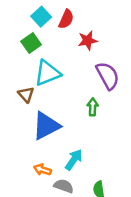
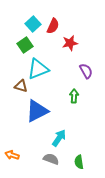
purple semicircle: (108, 76) -> (86, 71), size x0.7
brown triangle: (26, 94) -> (21, 86), turned -32
orange arrow: (42, 170) -> (12, 155), moved

